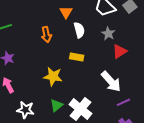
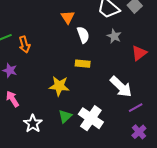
orange arrow: (46, 35) -> (24, 45), moved
red triangle: (120, 51) -> (139, 53), moved
white star: (25, 110) -> (33, 124), turned 30

